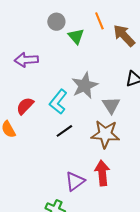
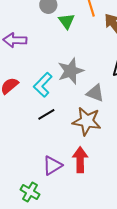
gray triangle: (111, 105) -> (95, 93), turned -42

